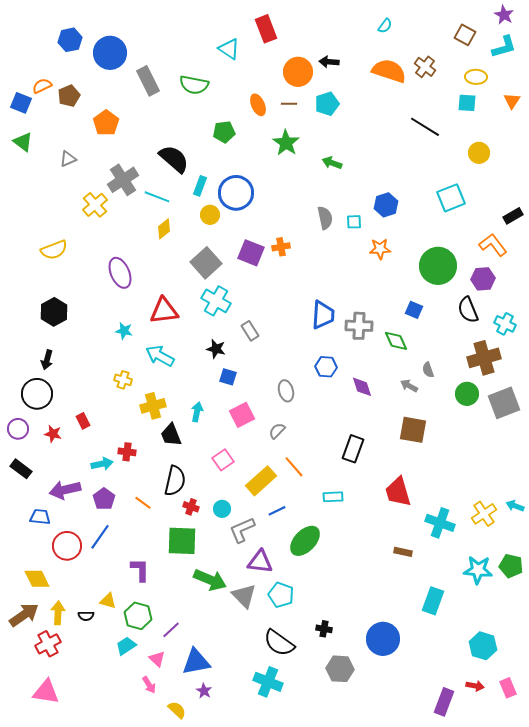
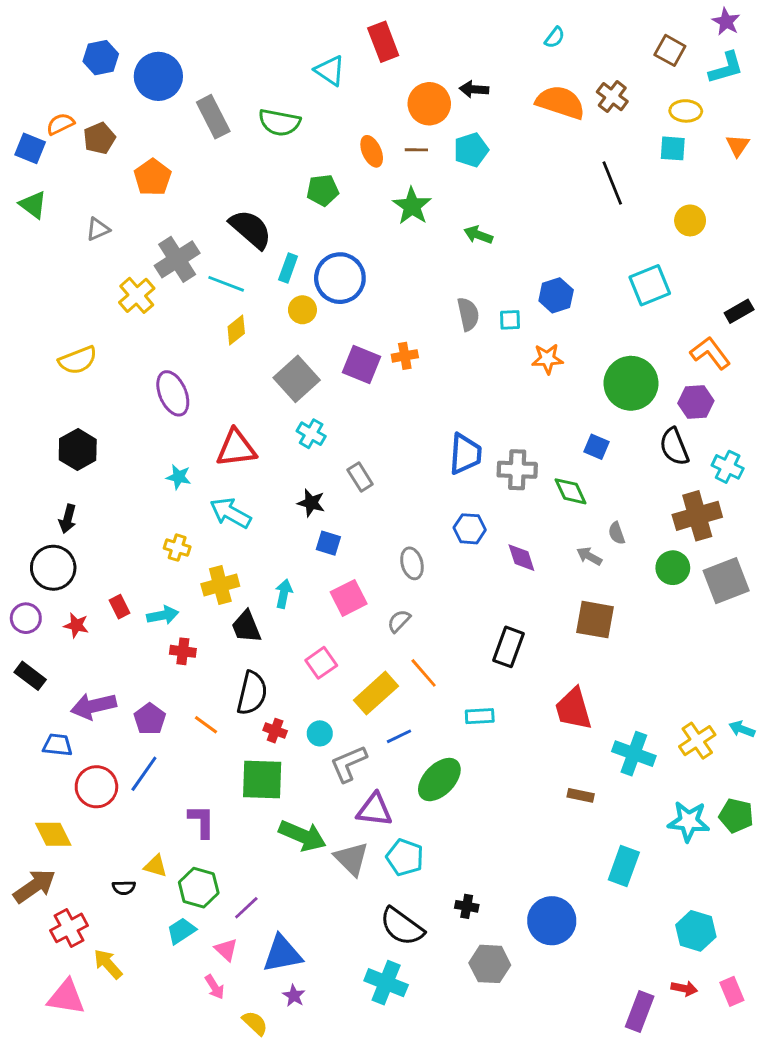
black line: (425, 127) -> (612, 183), turned 36
cyan cross: (216, 301) -> (311, 434), size x0.7
cyan arrow: (102, 464) -> (163, 615), moved
yellow arrow: (58, 613) -> (108, 964), moved, turned -45

